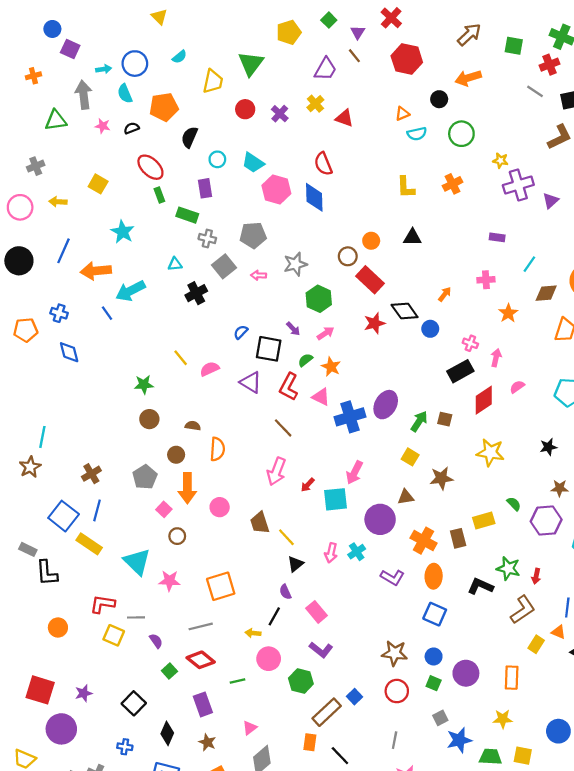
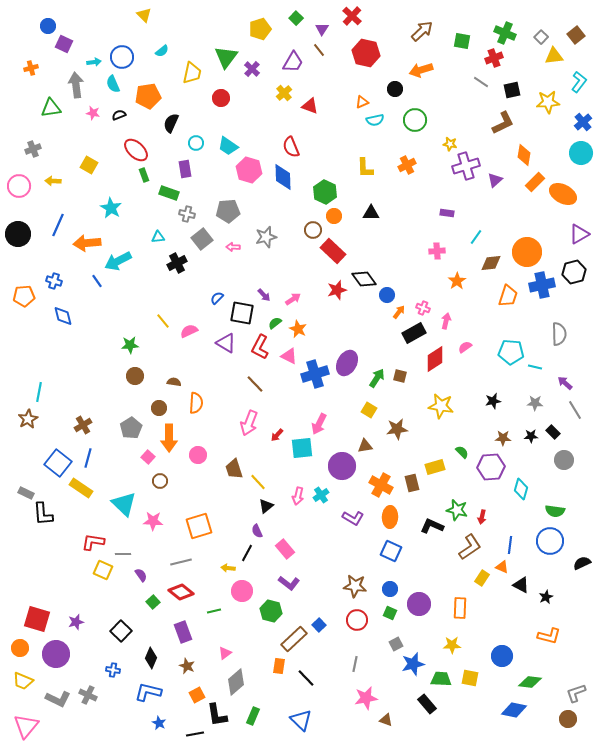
purple cross: (280, 114) -> (252, 69), moved
orange arrow: (445, 294) -> (399, 312), moved
green hexagon: (319, 299) -> (325, 192), moved
orange circle: (58, 628) -> (20, 648), moved

